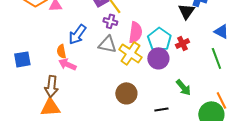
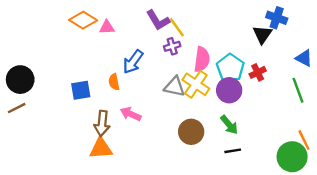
purple cross: (110, 21) -> (172, 46), turned -32
gray triangle: (107, 44) -> (175, 87), moved
blue square: (22, 59) -> (81, 90), moved
pink arrow: (67, 64) -> (131, 114), moved
green arrow: (183, 87) -> (229, 125), moved

